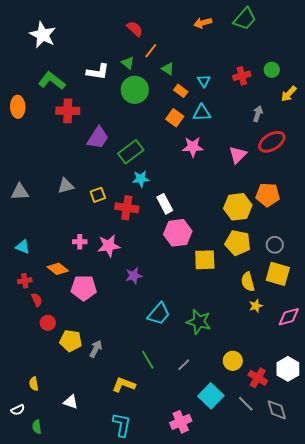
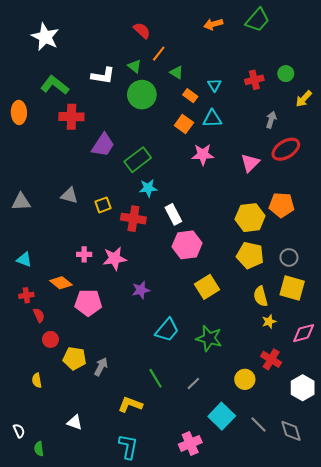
gray triangle: (66, 186) -> (69, 195), turned 30
yellow square: (205, 260) -> (207, 287), moved, turned -30
red cross: (258, 378) -> (271, 359), moved
yellow semicircle: (34, 384) -> (37, 380), moved
white semicircle: (18, 410) -> (19, 431), turned -88

